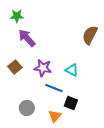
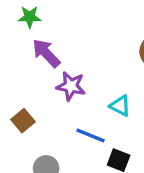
brown square: (15, 67) -> (23, 121), moved
purple star: (43, 68) -> (71, 86), moved

